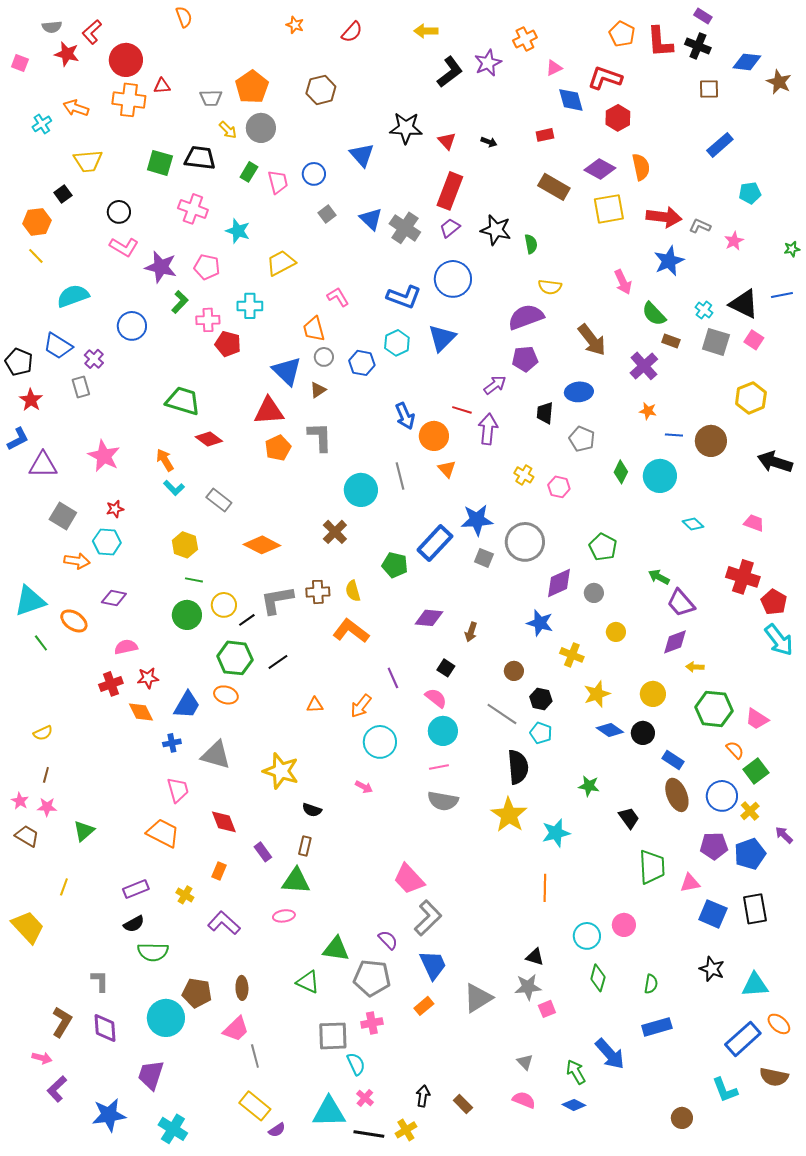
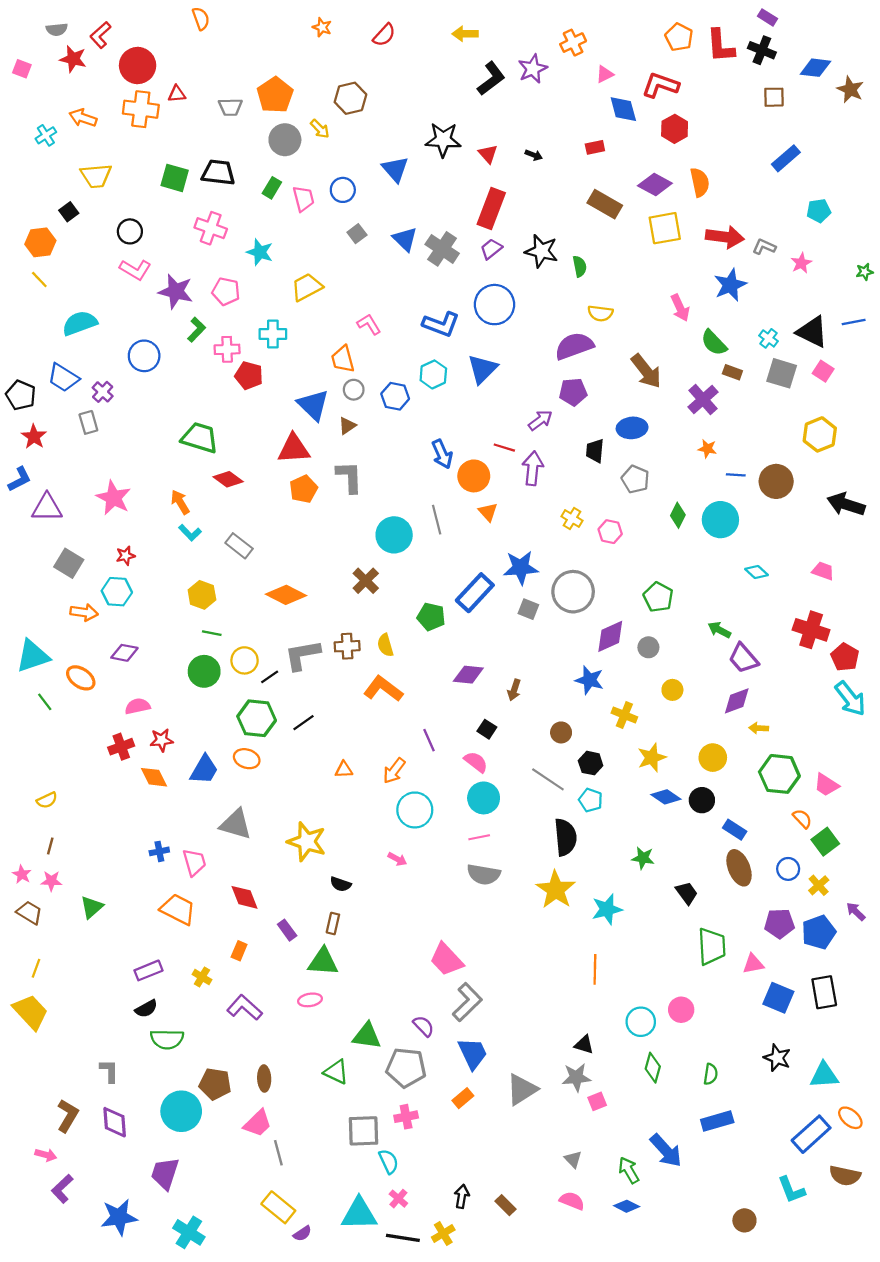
yellow arrow: (228, 130) -> (320, 129), moved
blue cross: (172, 743) -> (159, 851), moved
blue circle: (722, 796) -> (788, 869), size x0.7
yellow line: (64, 887) -> (36, 968), moved

